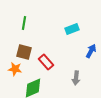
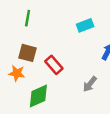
gray arrow: (76, 78) -> (90, 84), turned 32

